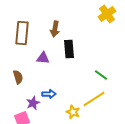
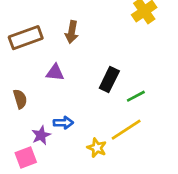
brown rectangle: (22, 33) -> (26, 38), turned 65
black rectangle: (69, 49) -> (109, 79), moved, turned 30
green line: (101, 75) -> (136, 96), turned -64

